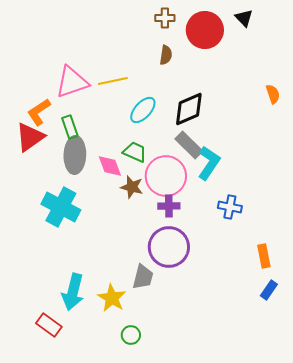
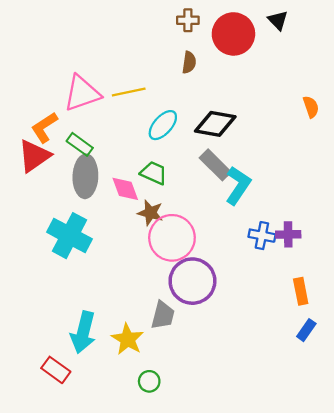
black diamond: (189, 109) -> (215, 124), turned 33
green rectangle: (70, 127) -> (80, 144), turned -35
pink circle: (166, 176) -> (172, 238), moved
purple cross: (169, 206) -> (288, 234), moved

